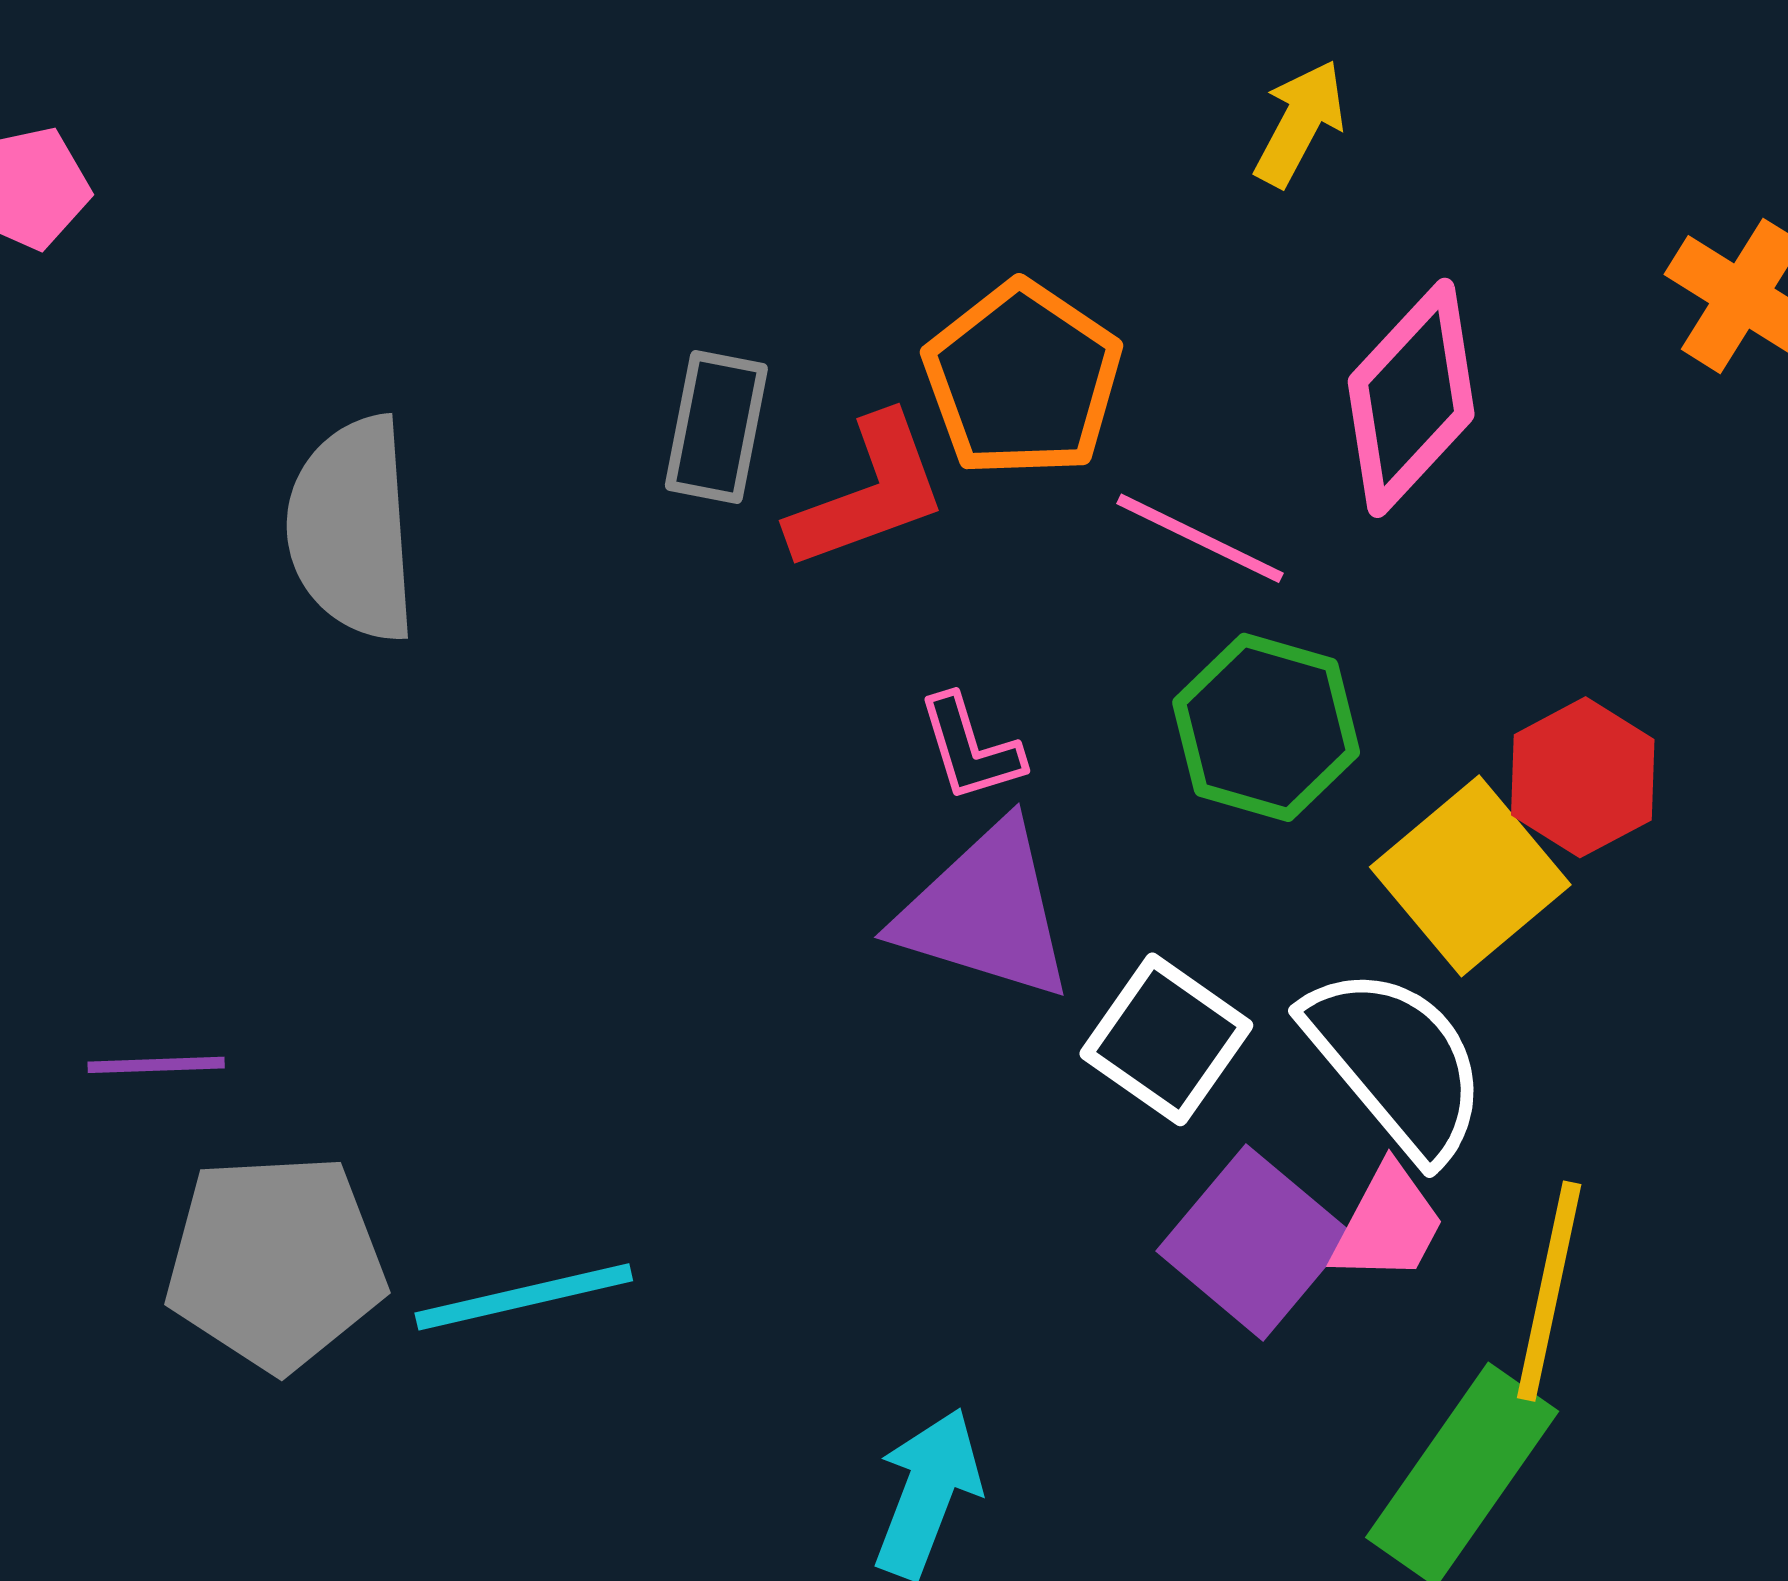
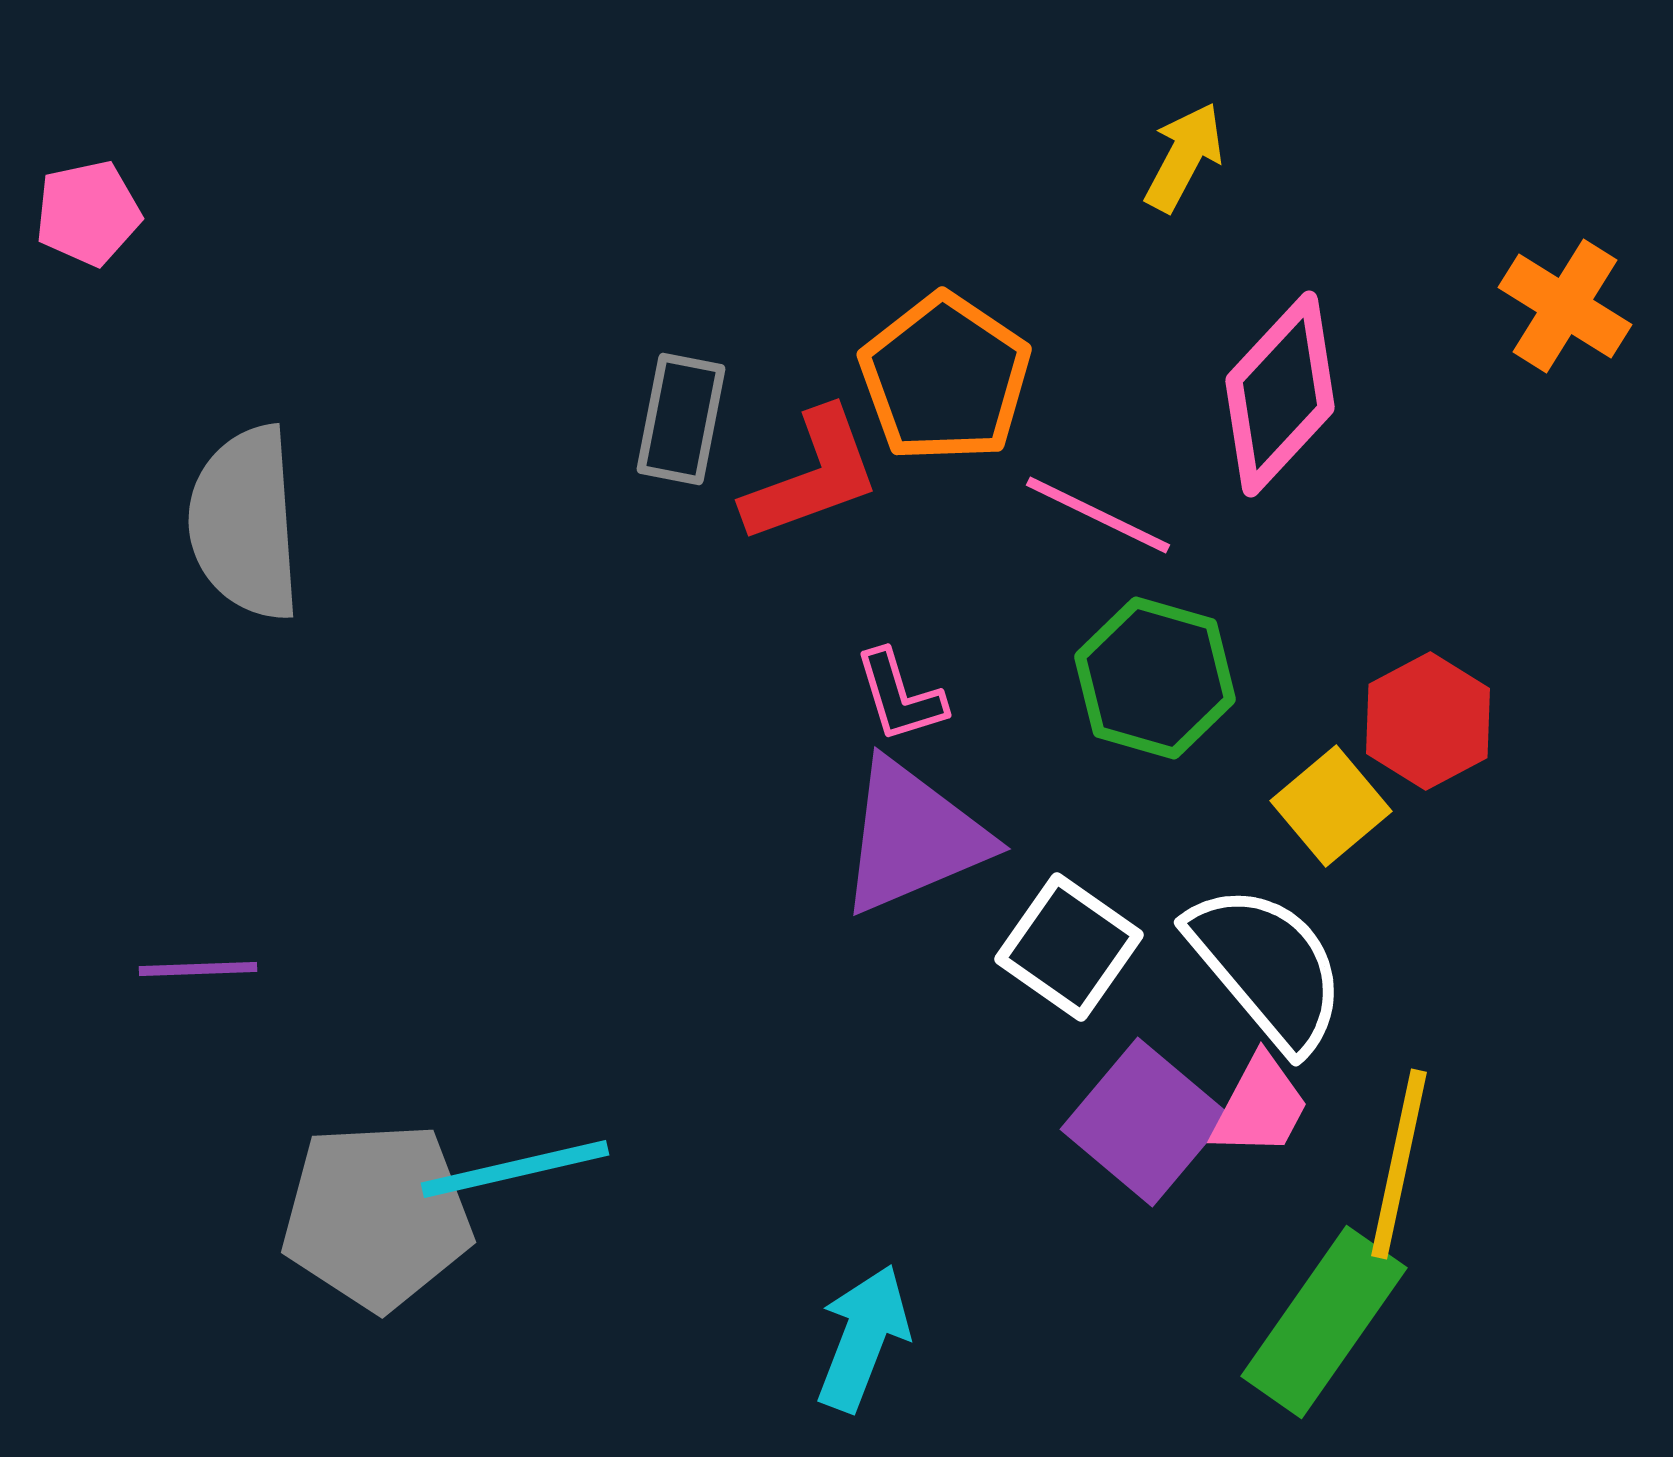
gray semicircle: (352, 529) -> (245, 523), moved
yellow square: (1470, 876) -> (1331, 806), size x0.7
purple triangle: (985, 912) -> (913, 837), turned -40
gray pentagon: (276, 1262) -> (377, 1216), moved

